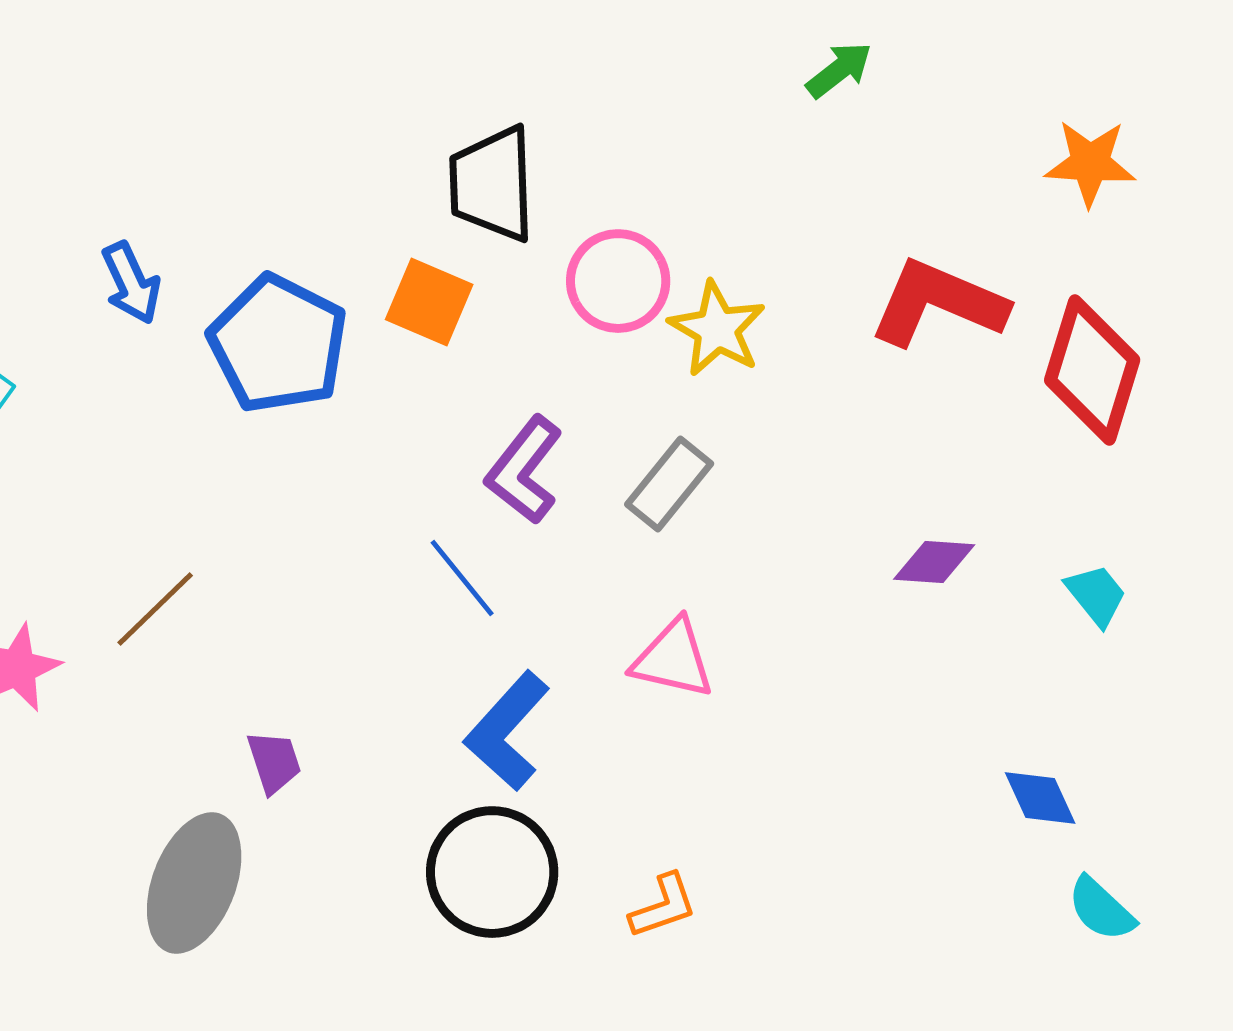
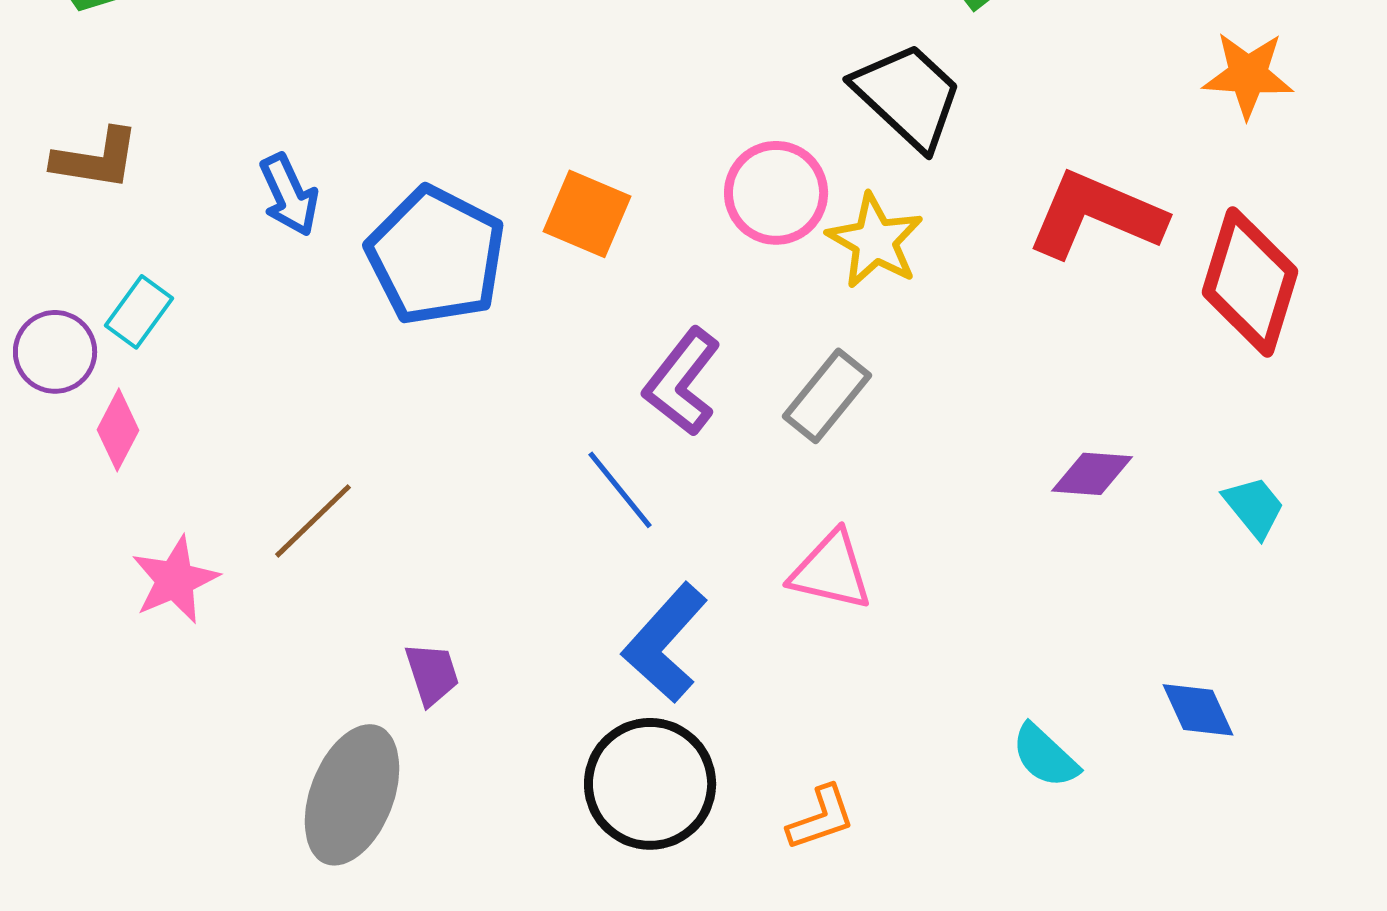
black trapezoid: (492, 184) -> (908, 96), moved, turned 135
cyan semicircle: (1101, 909) -> (1045, 756), moved

